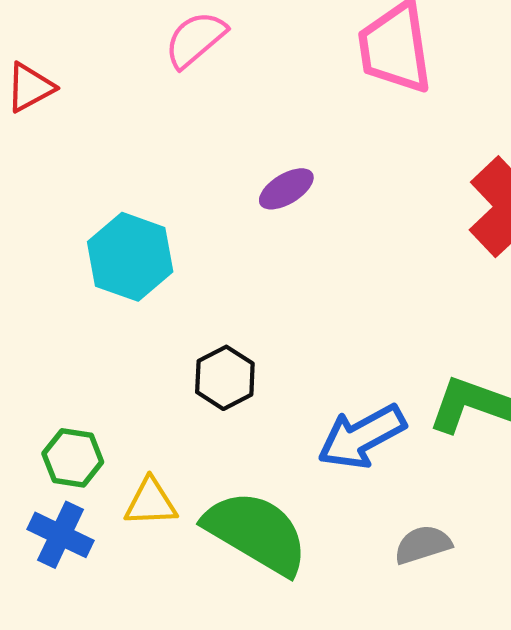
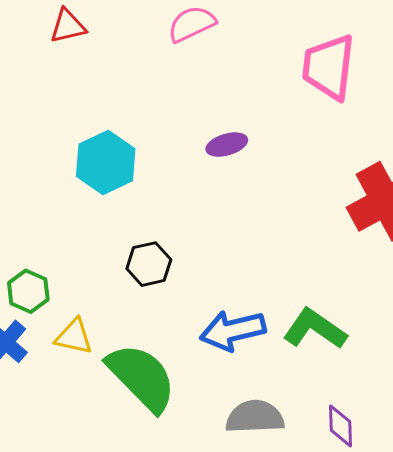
gray semicircle: (423, 545) -> (255, 417), size x1.4

